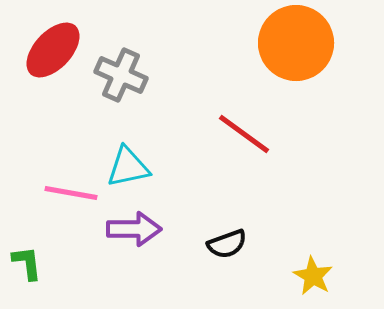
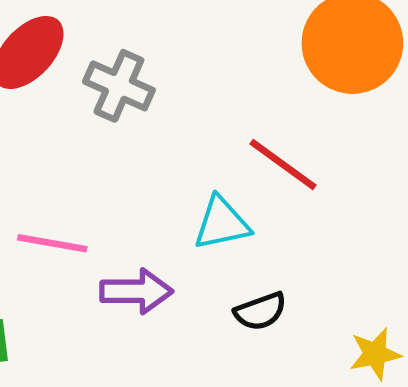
cyan triangle: (128, 167) -> (222, 223), moved
yellow star: (313, 276) -> (375, 354), turned 30

